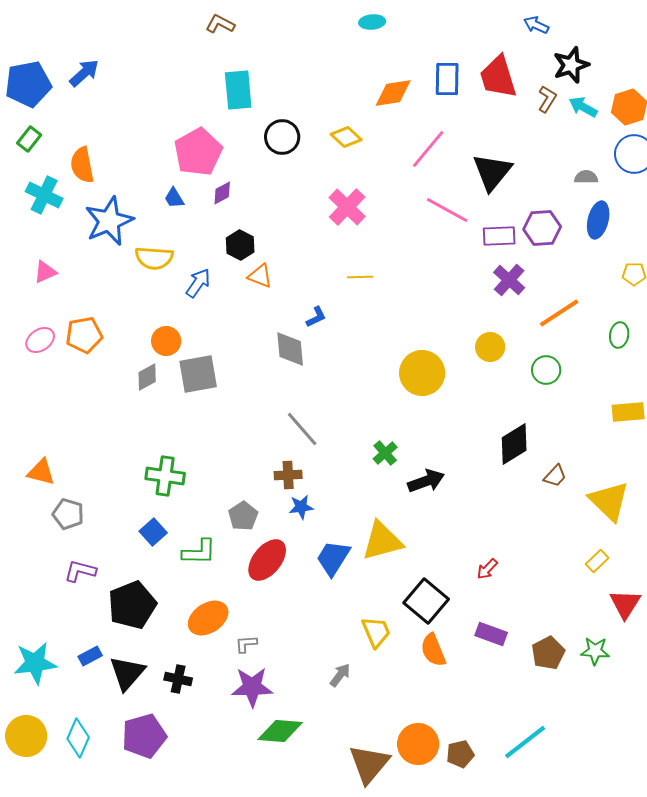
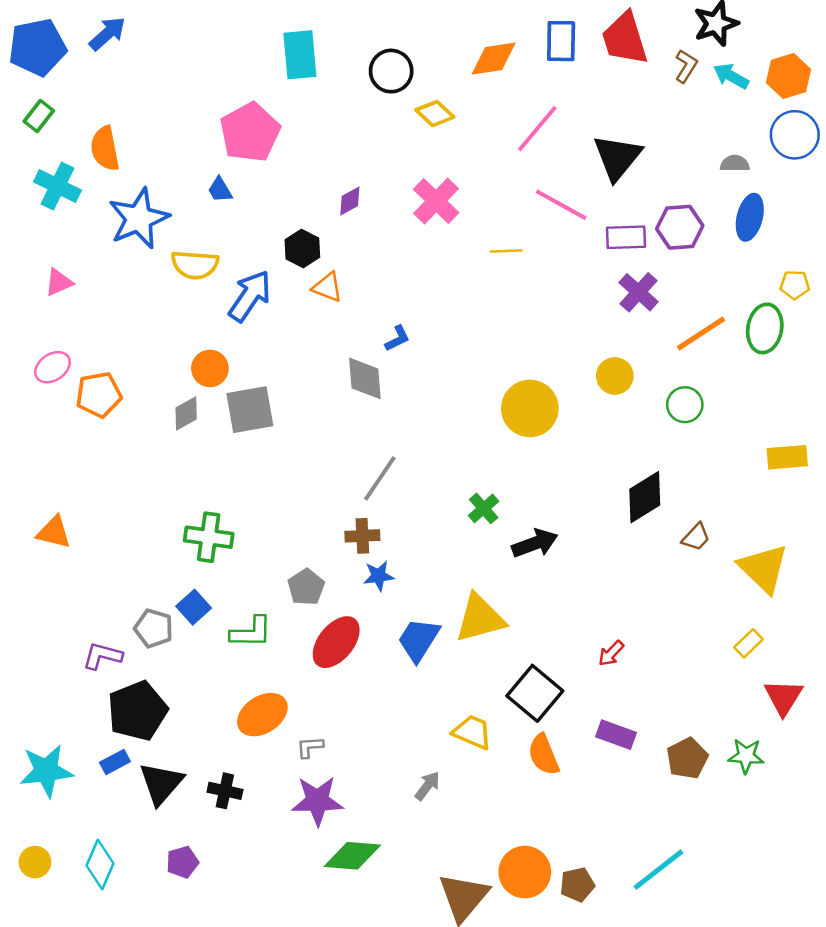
black circle: (282, 137) -> (391, 71), moved
purple diamond: (222, 193) -> (350, 201), moved
yellow line: (360, 277) -> (506, 251), moved
blue arrow: (198, 283) -> (250, 296), size x1.4
orange pentagon: (84, 335) -> (99, 395), moved
green ellipse: (619, 335) -> (765, 328), moved, size x1.5
gray line: (302, 429) -> (380, 478), turned 75
gray pentagon: (68, 514) -> (154, 628), moved
black pentagon: (132, 605) -> (137, 711), moved
yellow trapezoid: (376, 632) -> (472, 732), turned -44
yellow circle: (26, 736) -> (35, 862), size x0.6
purple pentagon: (144, 736) -> (182, 862), size x0.6

